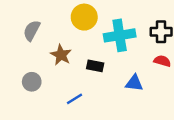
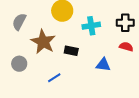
cyan cross: (120, 35) -> (91, 26), size x0.7
brown star: (61, 55) -> (43, 42), size x1.4

